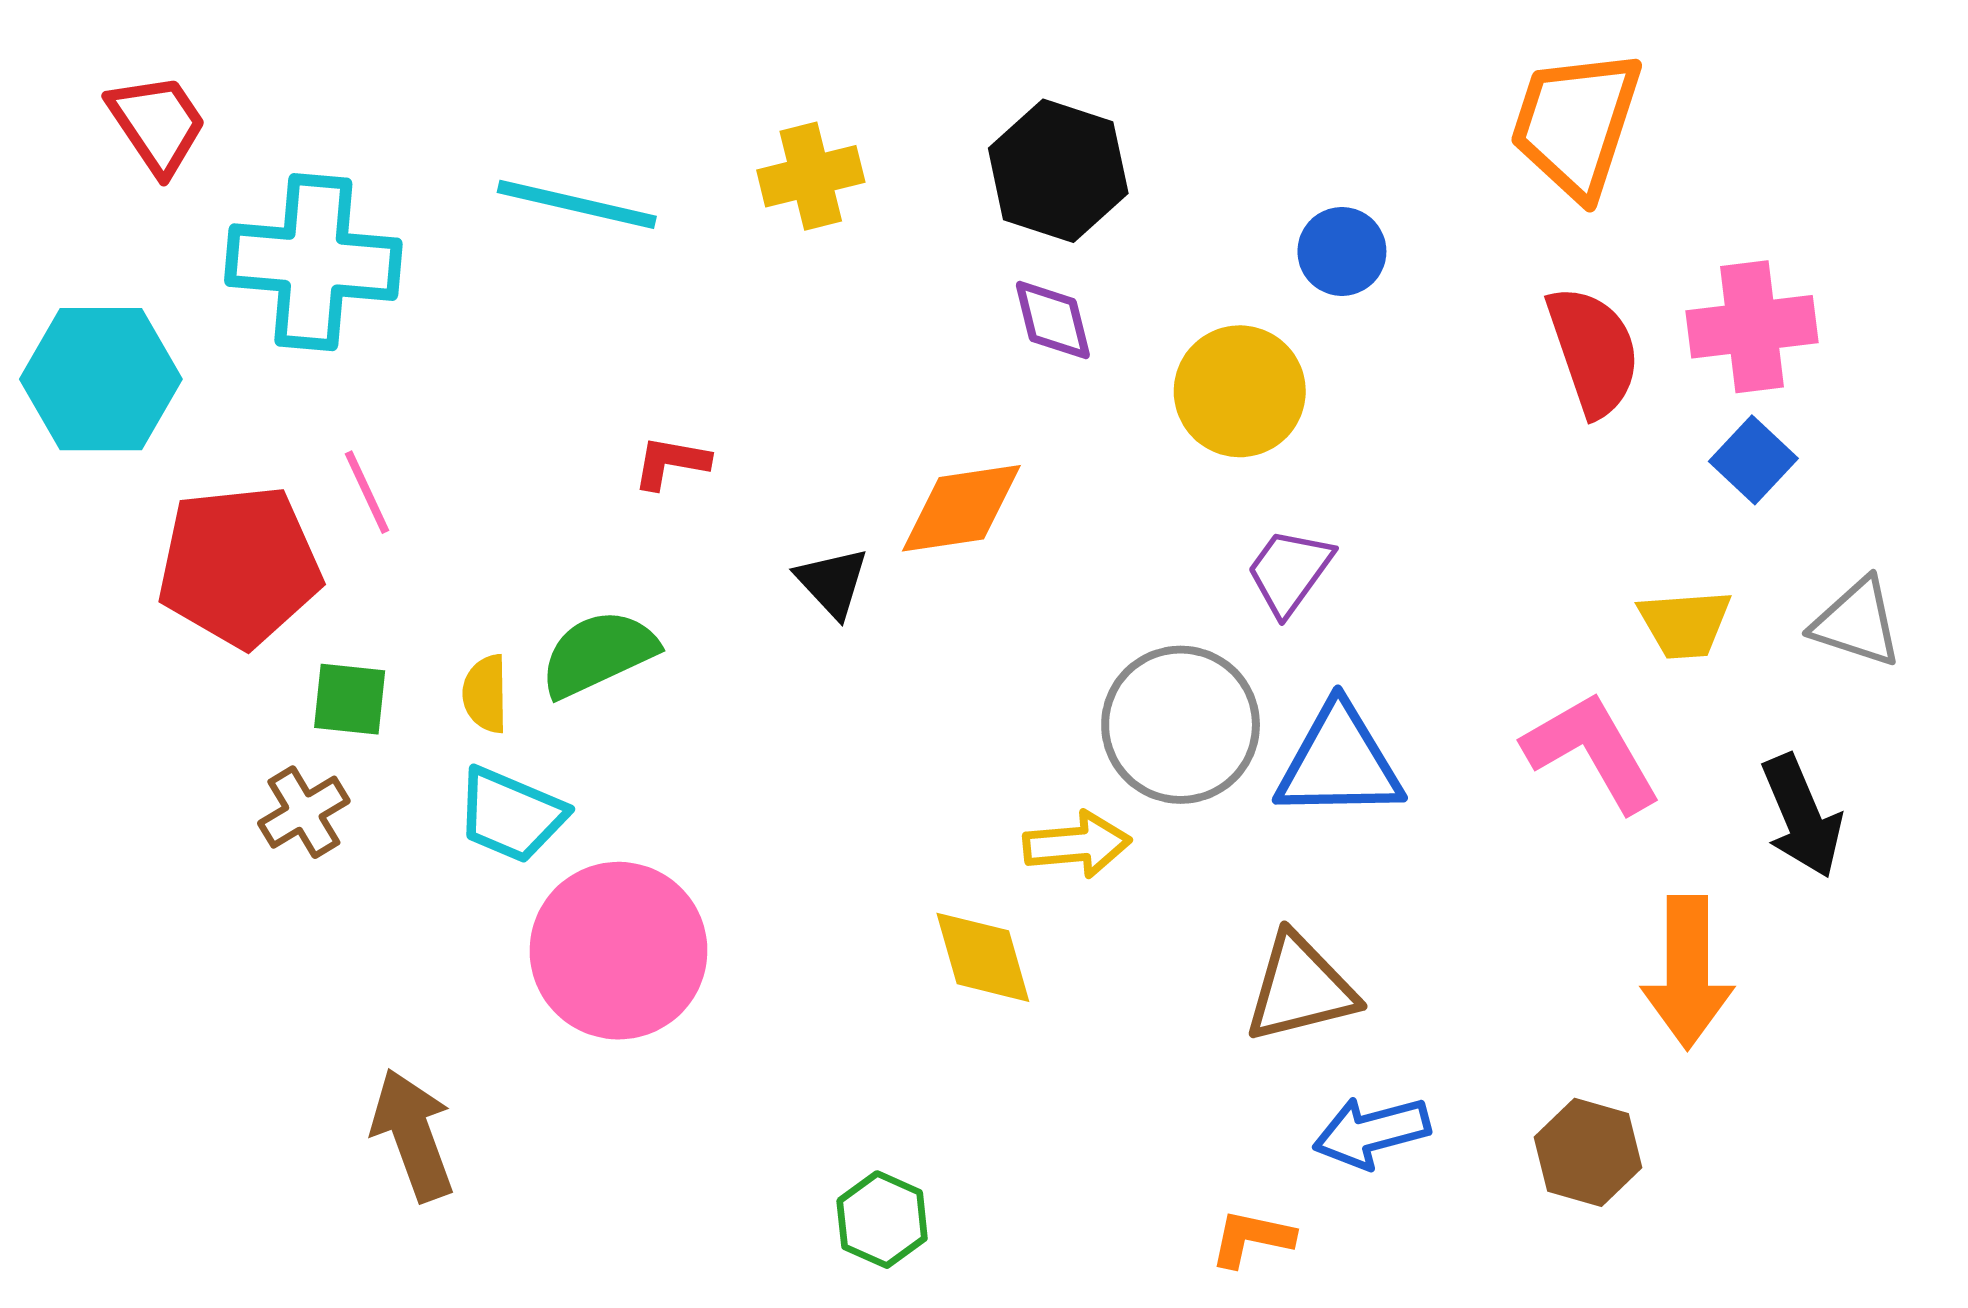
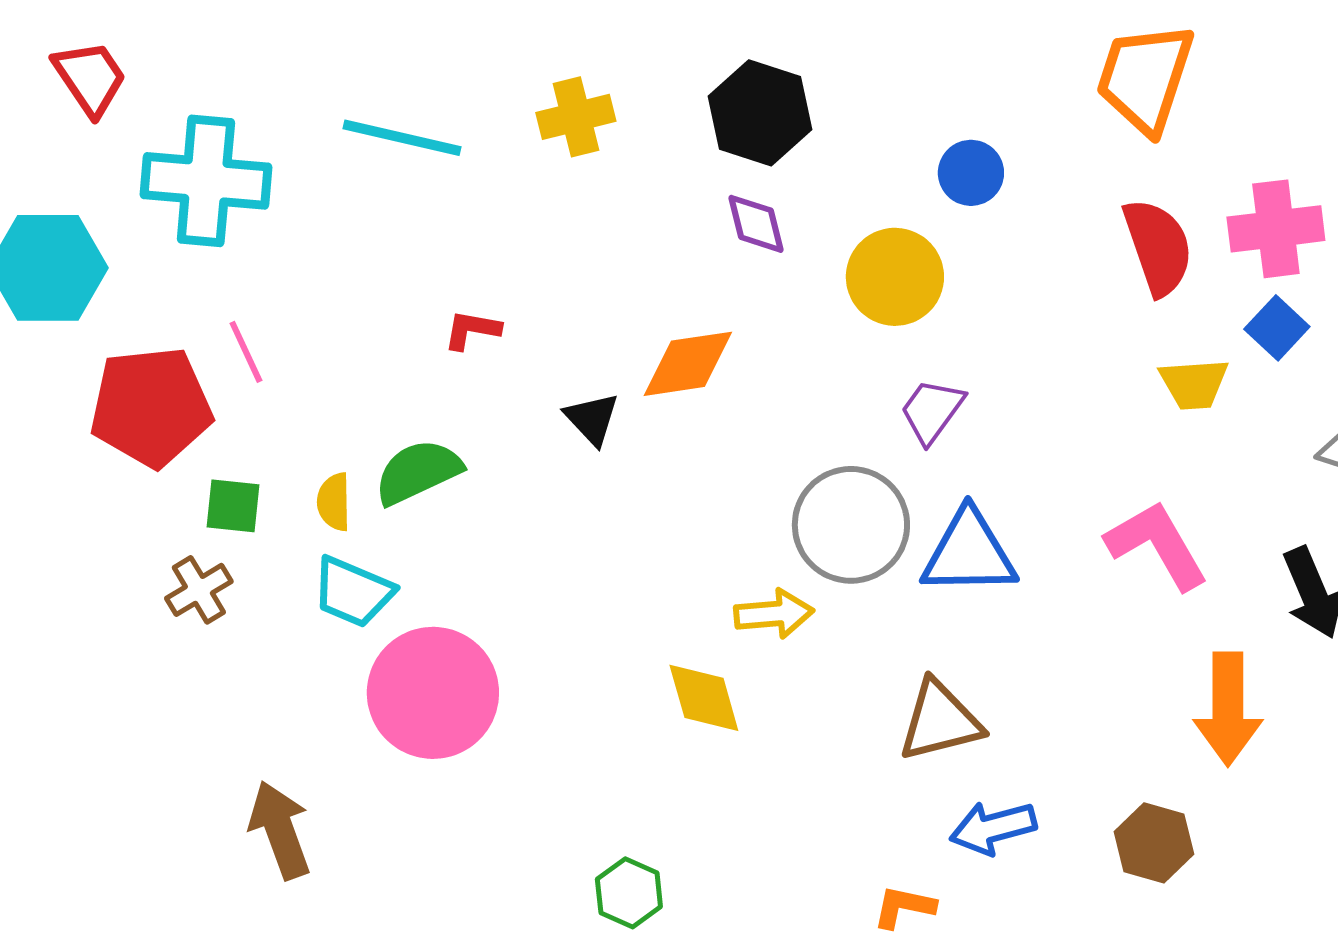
yellow trapezoid: (1685, 624) -> (1194, 384), moved

